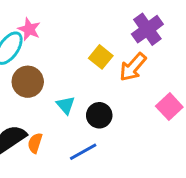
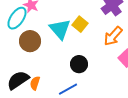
orange arrow: (133, 67) -> (113, 36), moved
cyan triangle: (66, 105) -> (60, 29), moved, size x1.6

